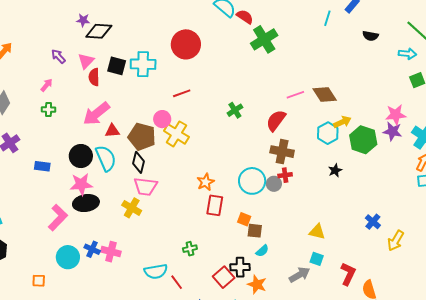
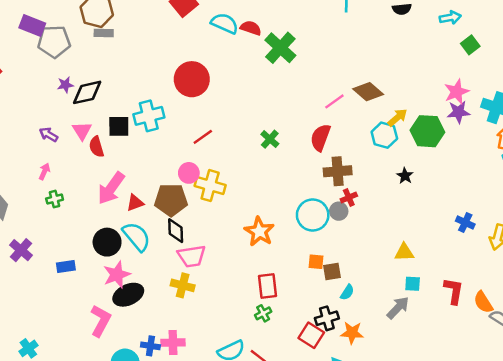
orange star: (206, 182) -> (259, 231), size x1.4
red rectangle: (215, 205) -> (268, 286), moved

